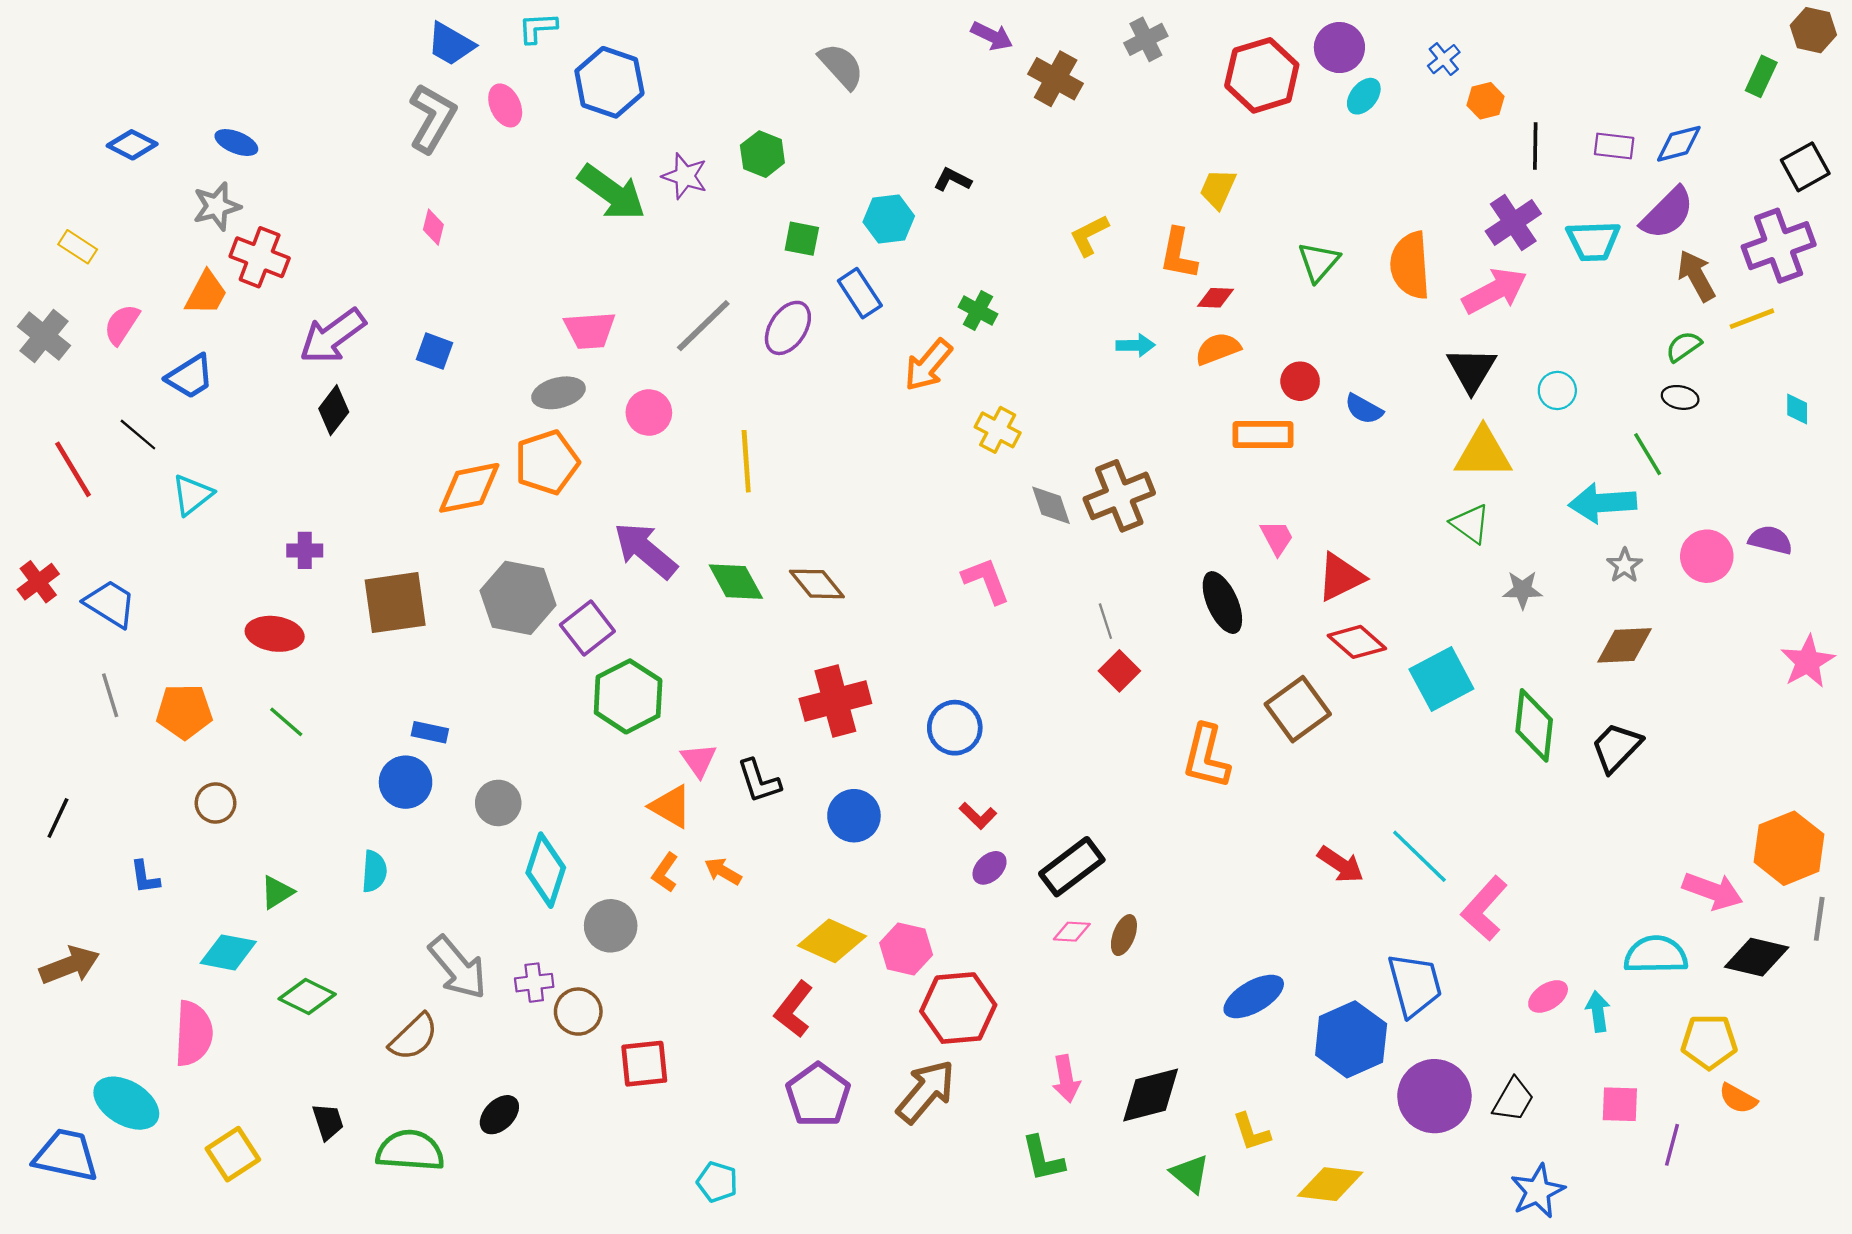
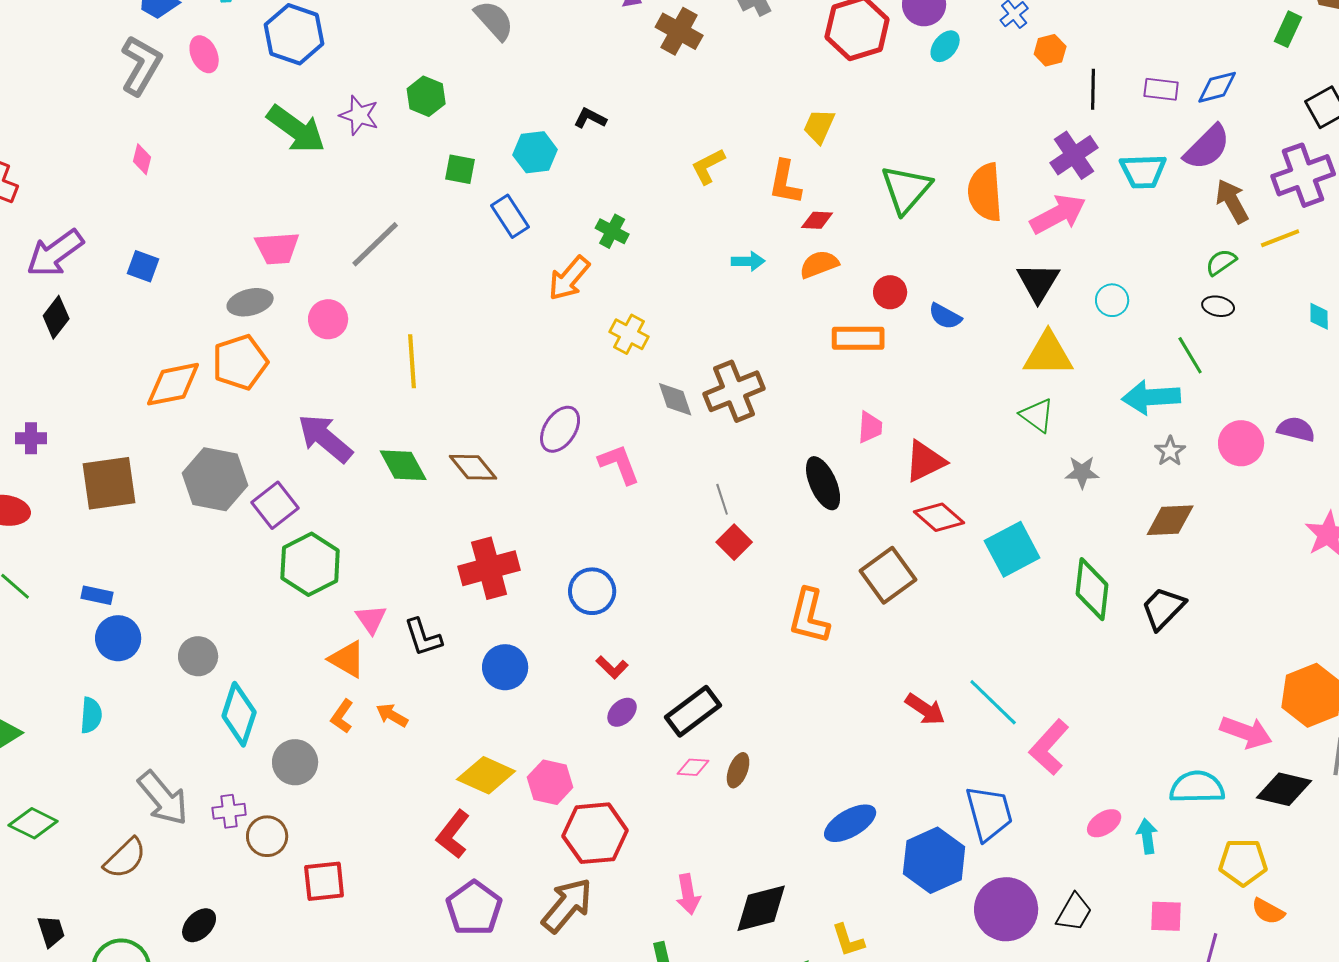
green triangle: (1319, 262) -> (906, 189), size x1.4
purple ellipse: (788, 328) -> (560, 429), moved
pink trapezoid: (1277, 538) -> (870, 427), turned 32
blue rectangle: (430, 732) -> (97, 595), moved

